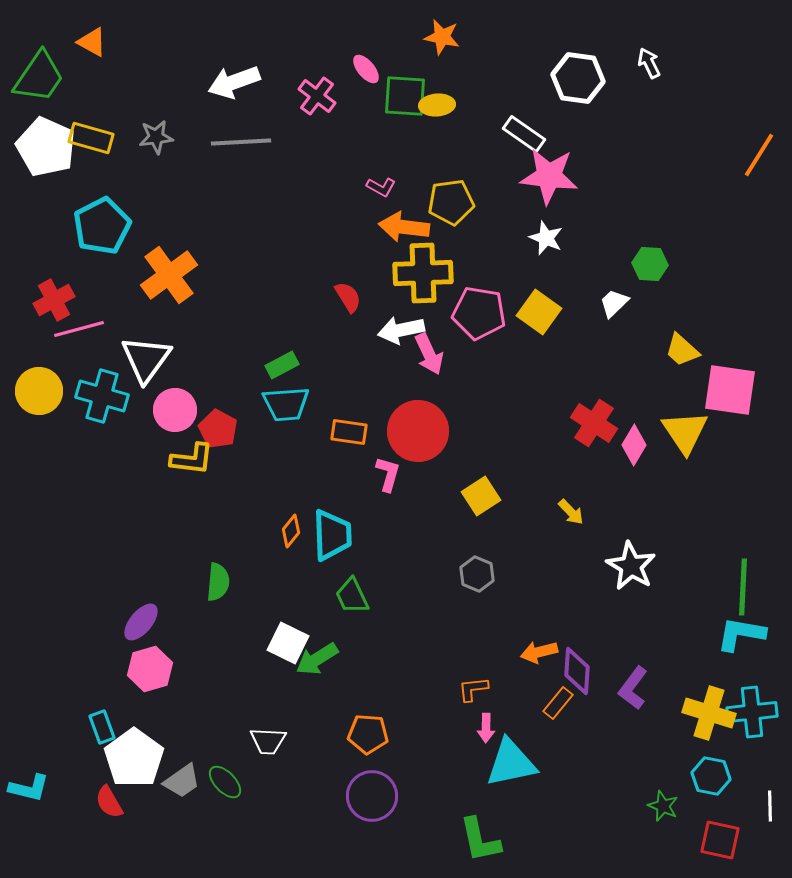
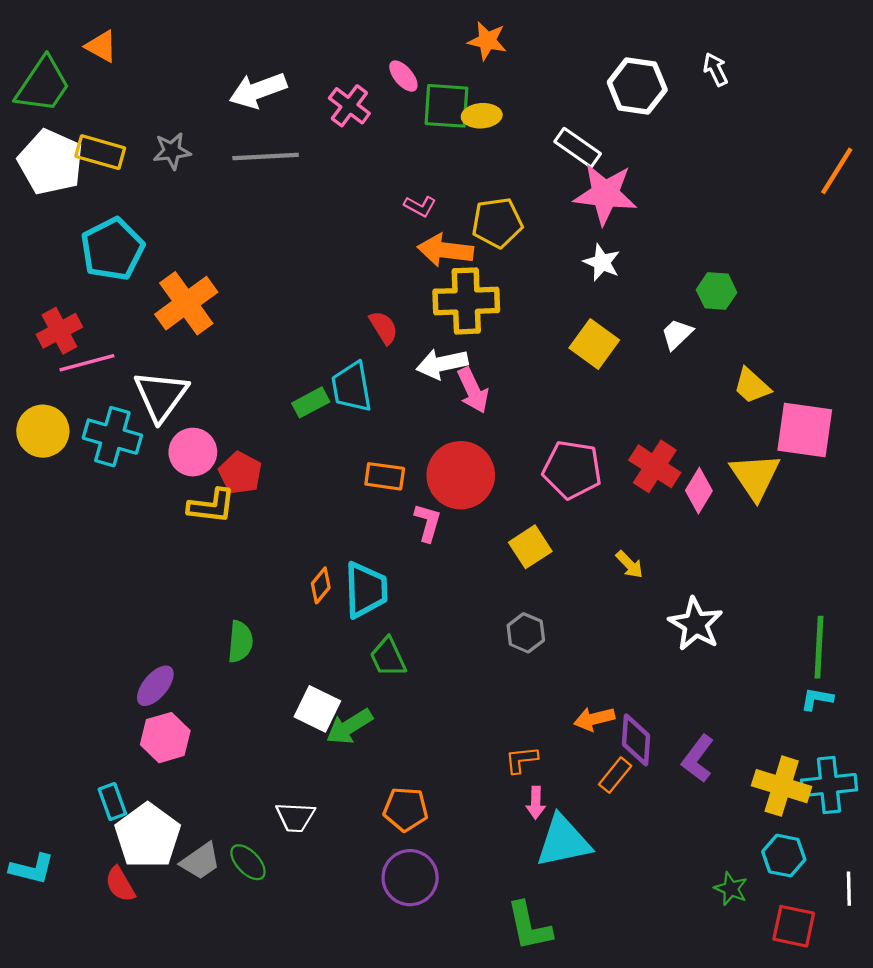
pink pentagon: (479, 313) -> (572, 470), moved
cyan trapezoid: (286, 404) -> (352, 387), moved, turned 84
cyan L-shape: (741, 634) -> (817, 699), size x0.6

